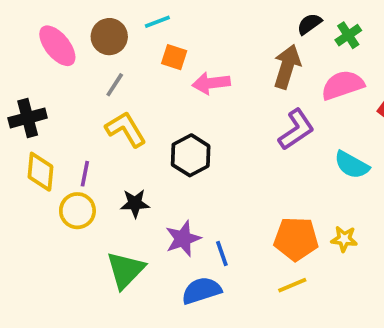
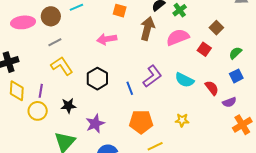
pink ellipse: (57, 46) -> (23, 22), turned -55
orange square: (174, 57) -> (120, 11), moved
gray line: (115, 85) -> (55, 42), turned 32
purple L-shape: (296, 130) -> (152, 76), moved
orange pentagon: (296, 239) -> (141, 122), moved
blue line: (222, 254) -> (130, 88), moved

